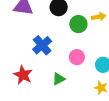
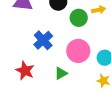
pink circle: (77, 57) -> (78, 51), size x1.5

